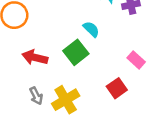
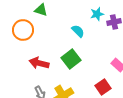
cyan semicircle: (91, 29) -> (78, 31), moved

